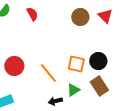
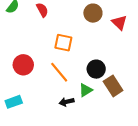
red triangle: (105, 16) -> (119, 23), moved
black circle: (98, 61) -> (96, 69), moved
orange square: (76, 64) -> (63, 43), moved

